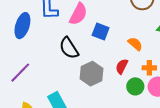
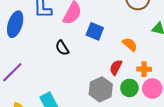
black semicircle: (69, 48) -> (62, 48), size x0.7
gray hexagon: (92, 74) -> (101, 89), moved

